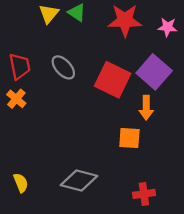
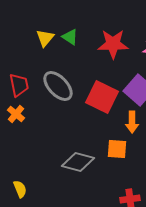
gray ellipse: (63, 67) -> (58, 86), size x1.4
gray diamond: (79, 181) -> (78, 162), moved

